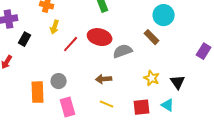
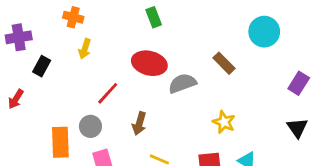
cyan circle: (164, 15) -> (264, 32), moved
red line: (71, 44) -> (108, 93), moved
brown arrow: (104, 79) -> (139, 123), moved, turned -70
black triangle: (178, 82) -> (297, 128), moved

